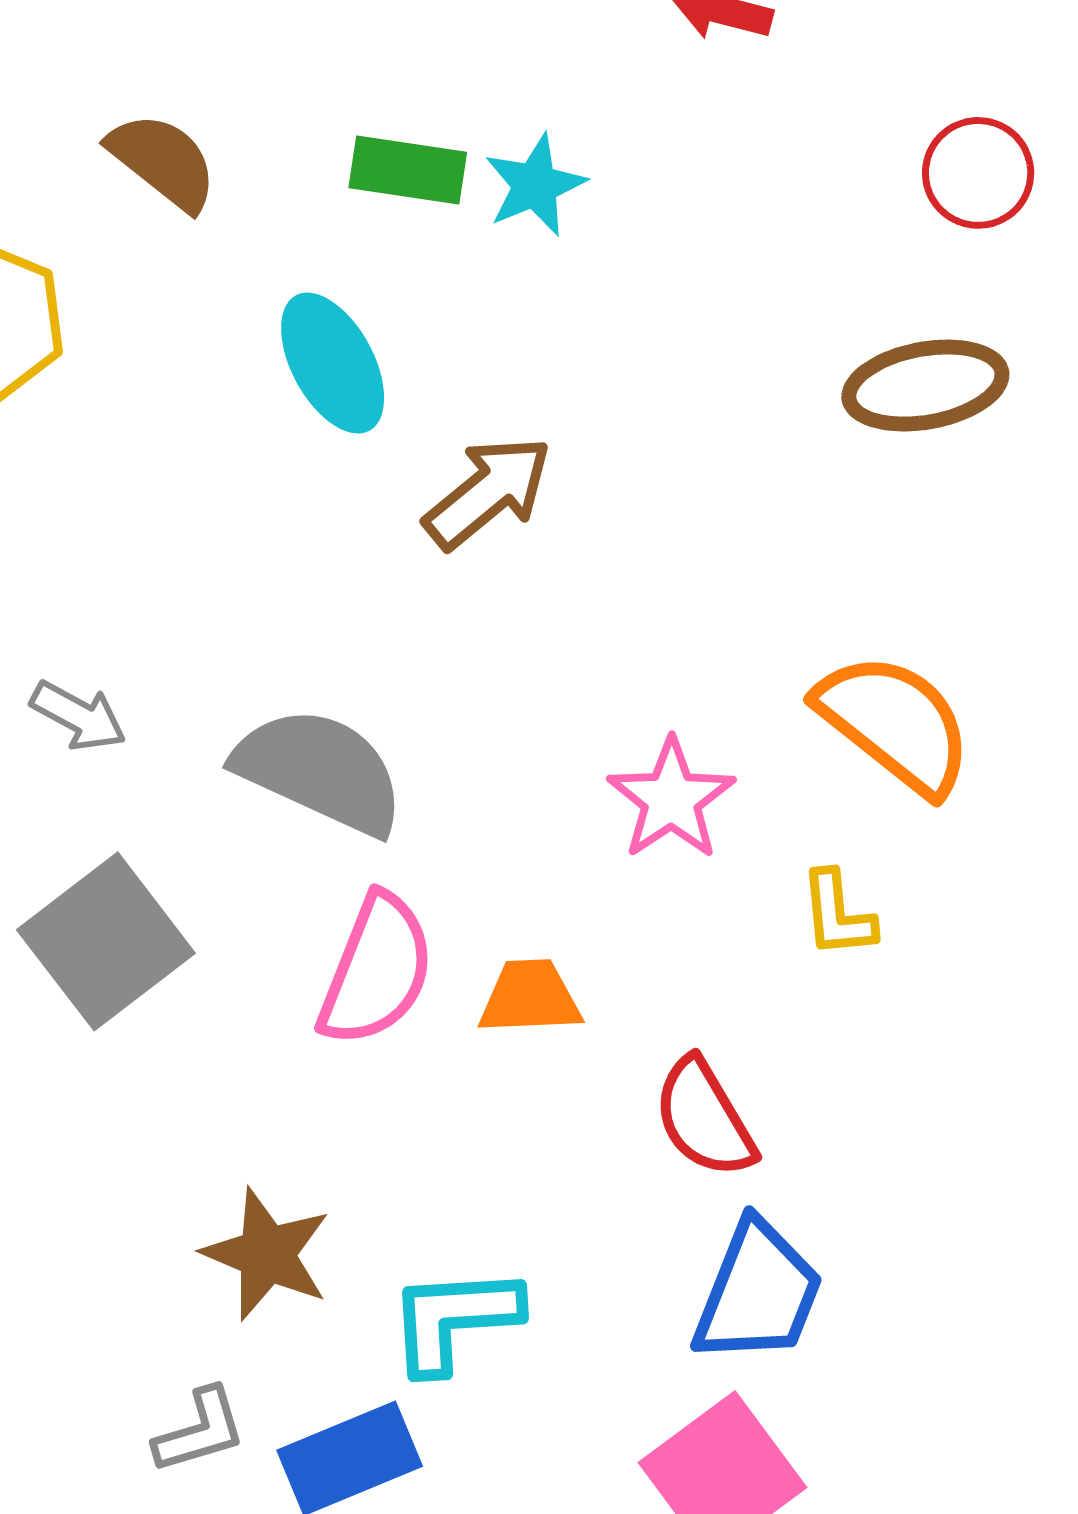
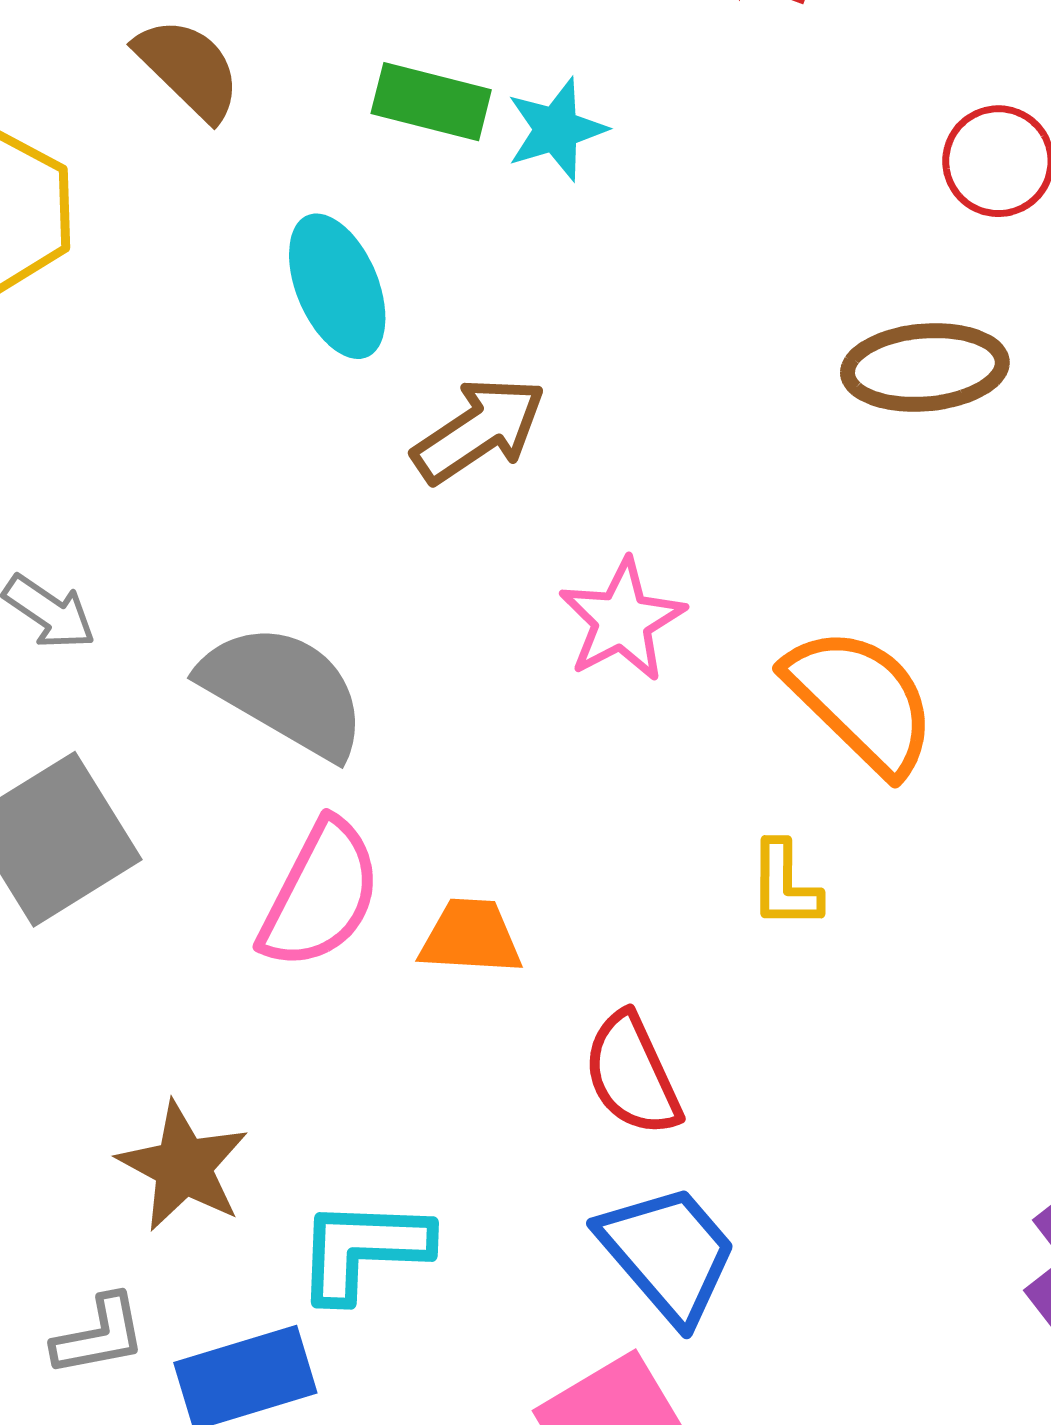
pink star: (671, 799) -> (622, 620), moved
blue trapezoid: (758, 1293) -> (668, 1253), turned -68

